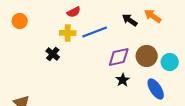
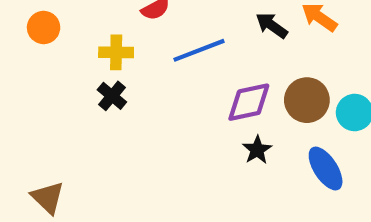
yellow cross: (68, 33) -> (116, 52), moved

